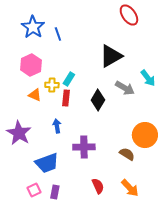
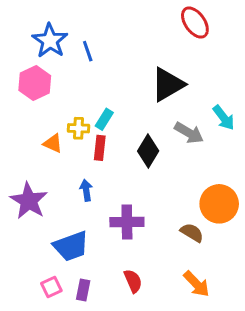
pink hexagon: (31, 65) -> (35, 83), moved
red semicircle: (98, 186) -> (133, 281), moved

